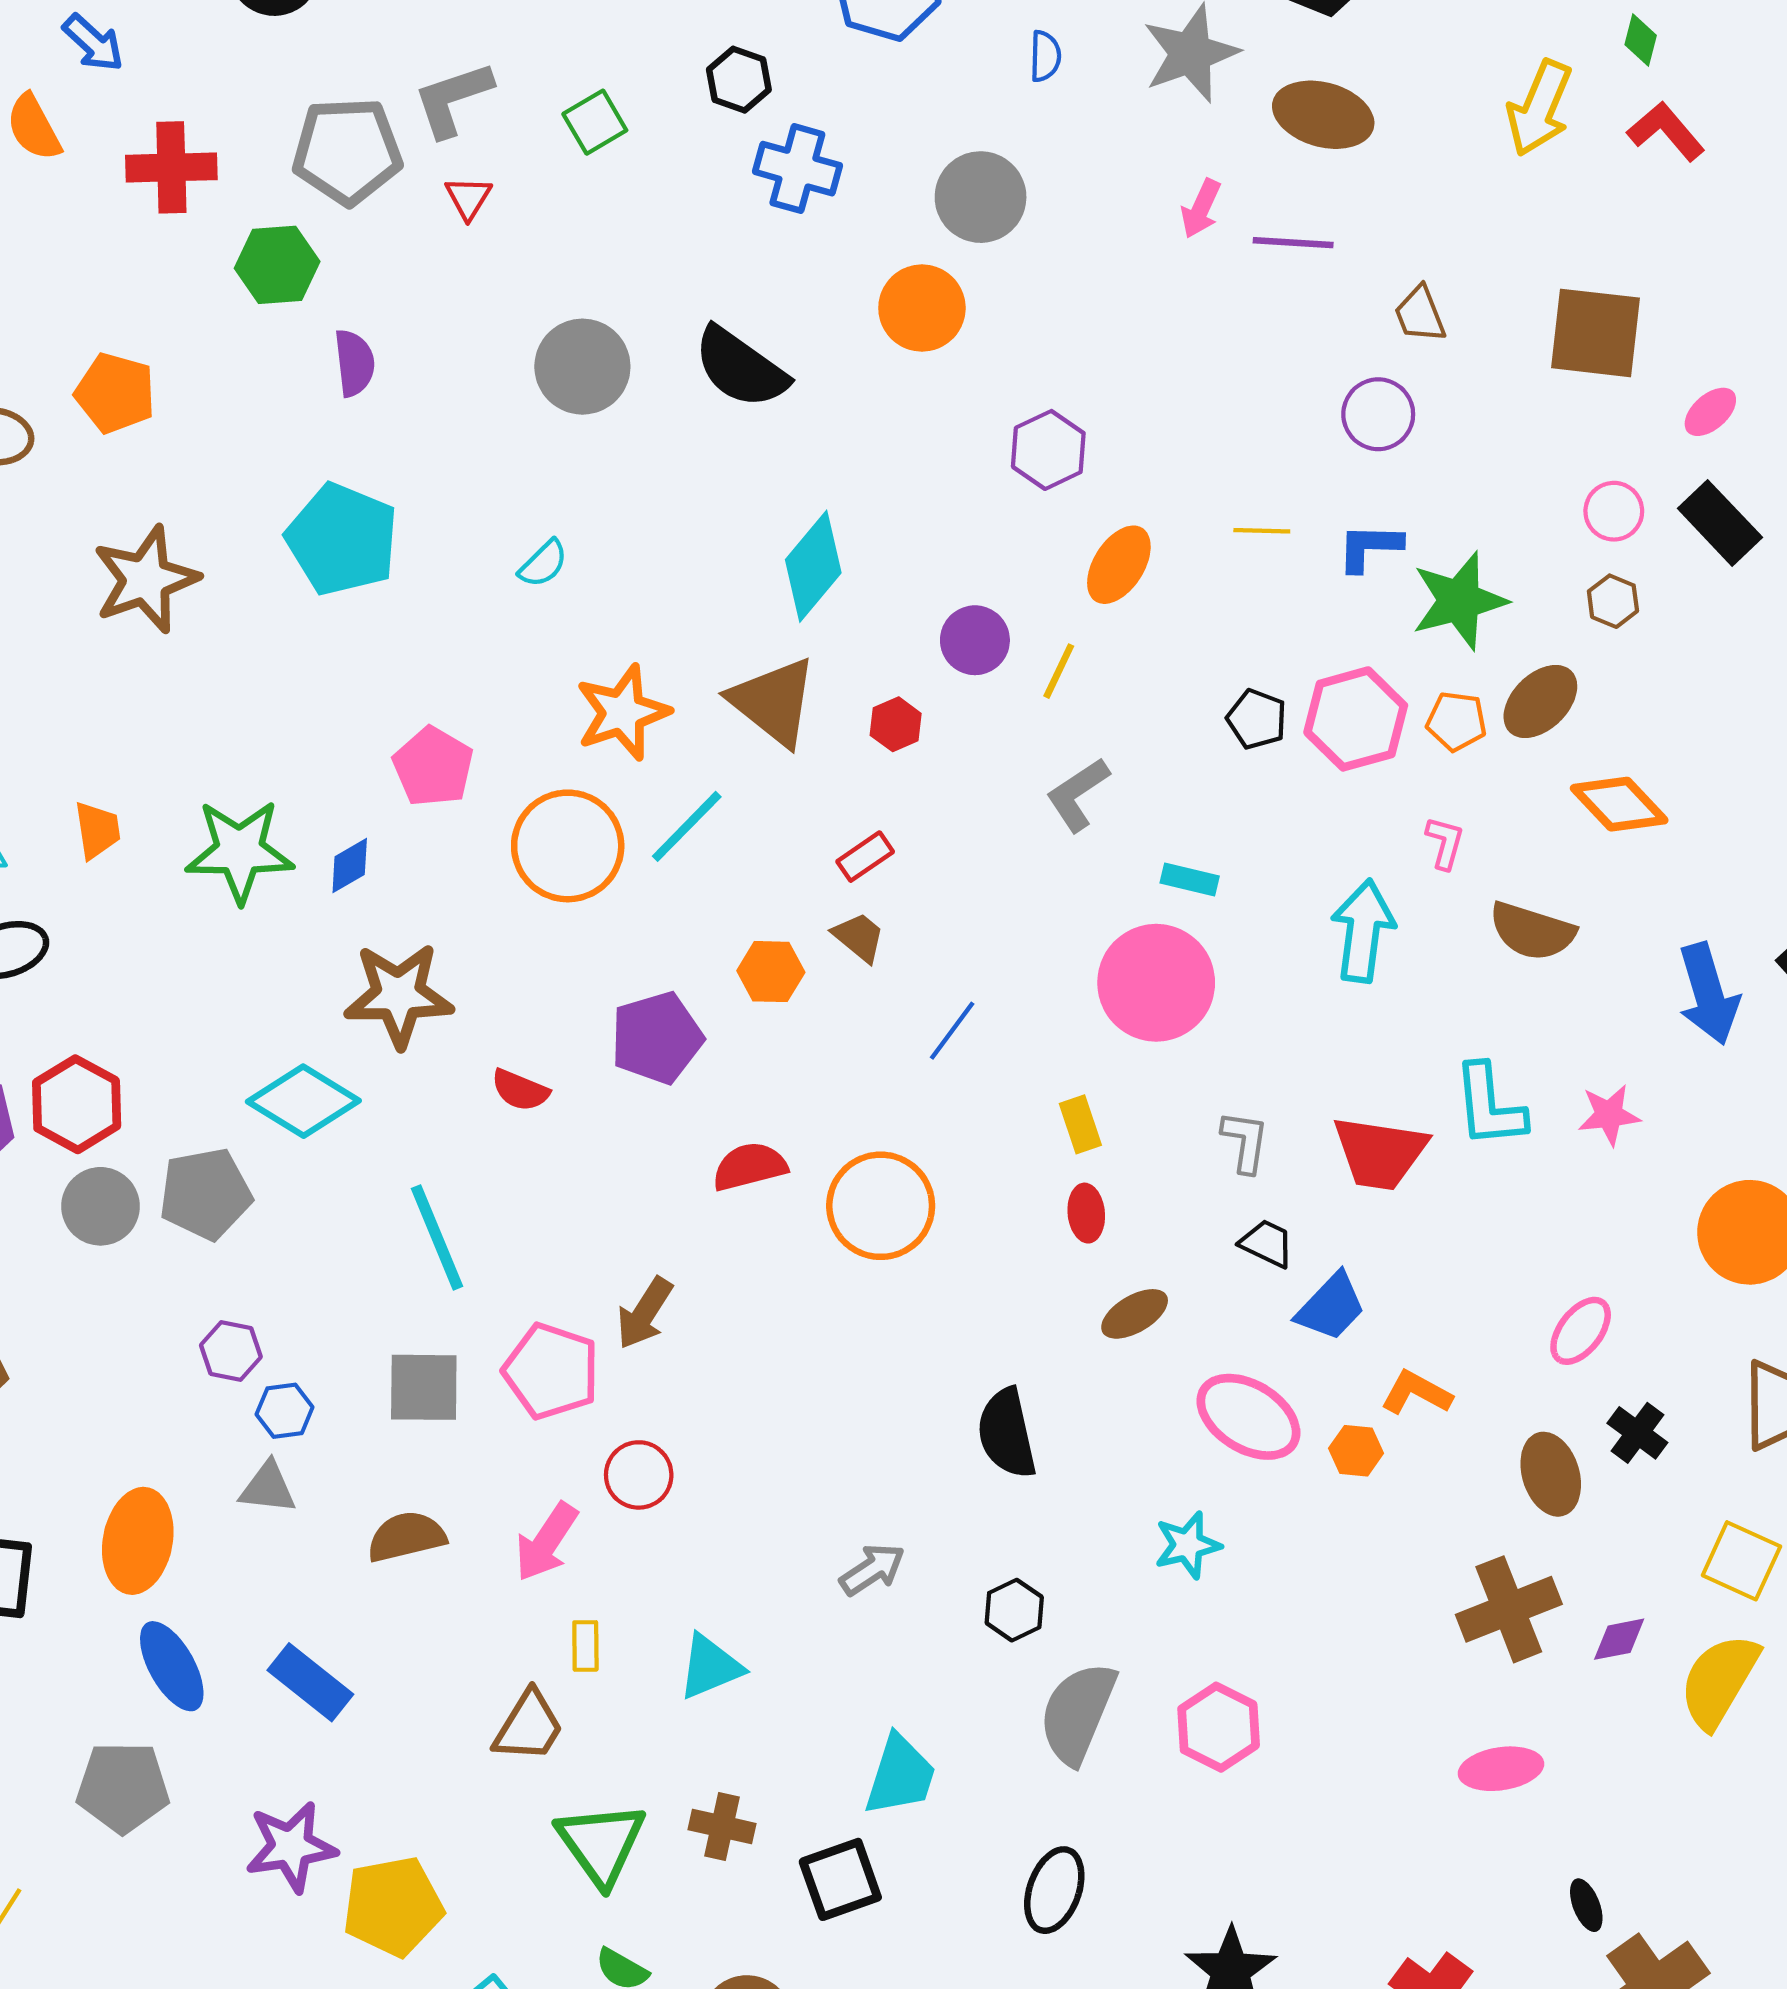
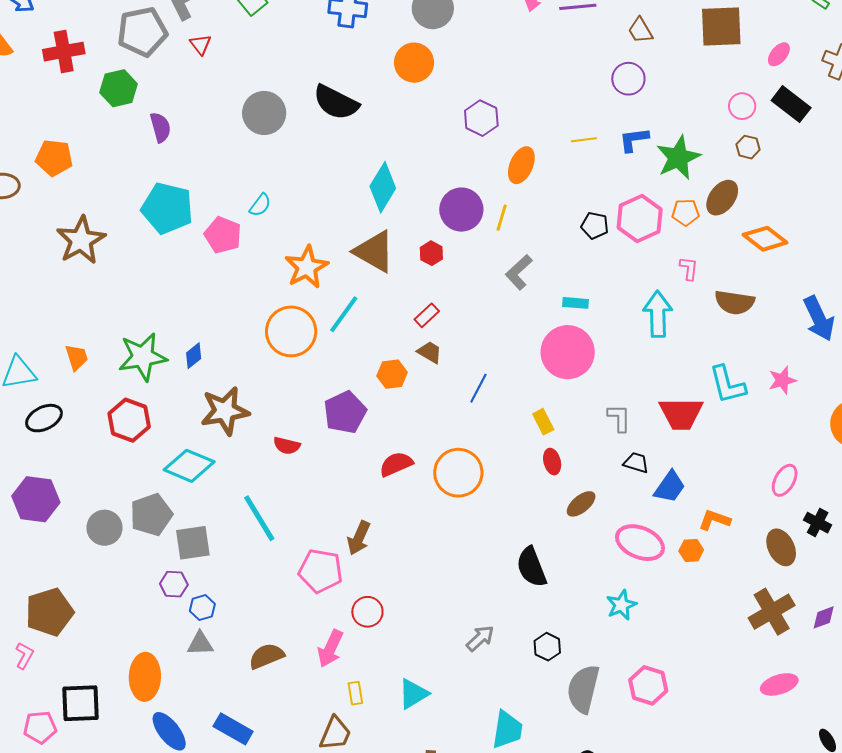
purple circle: (975, 640) -> (461, 210), size x1.4
pink pentagon: (433, 767) -> (223, 235), moved
red hexagon: (77, 1104) -> (129, 420), moved
gray square: (424, 1387) -> (193, 543), moved

